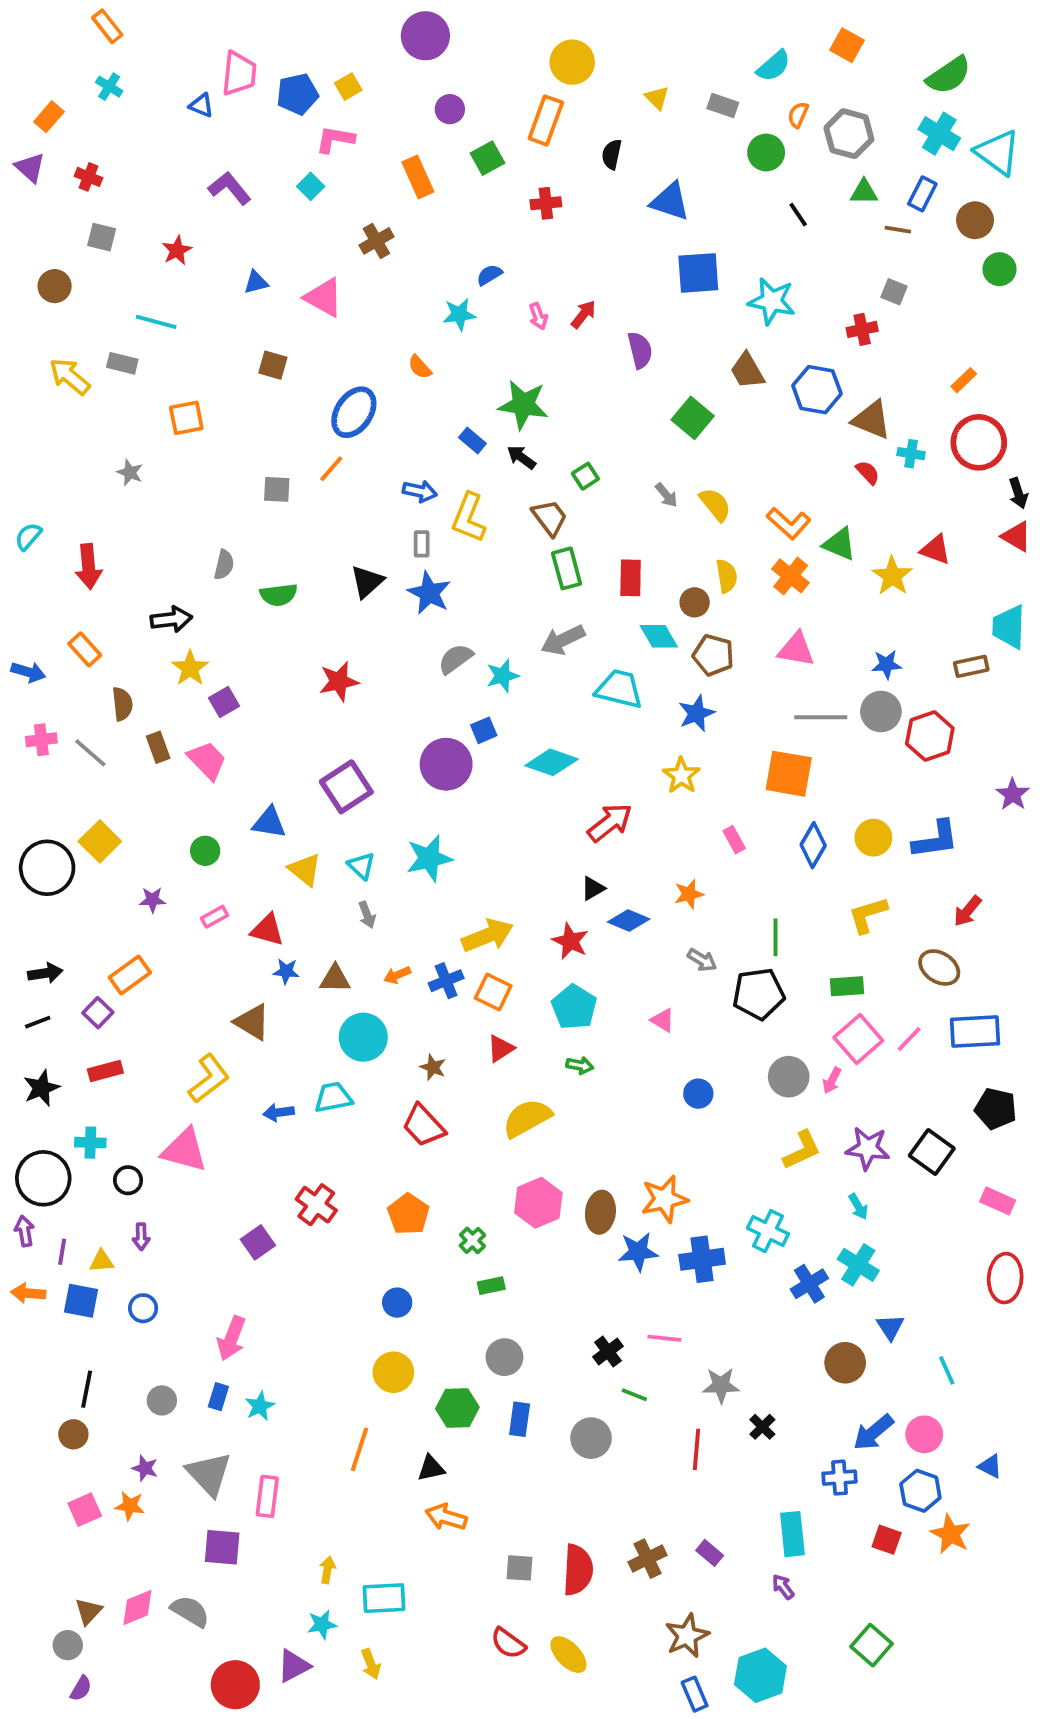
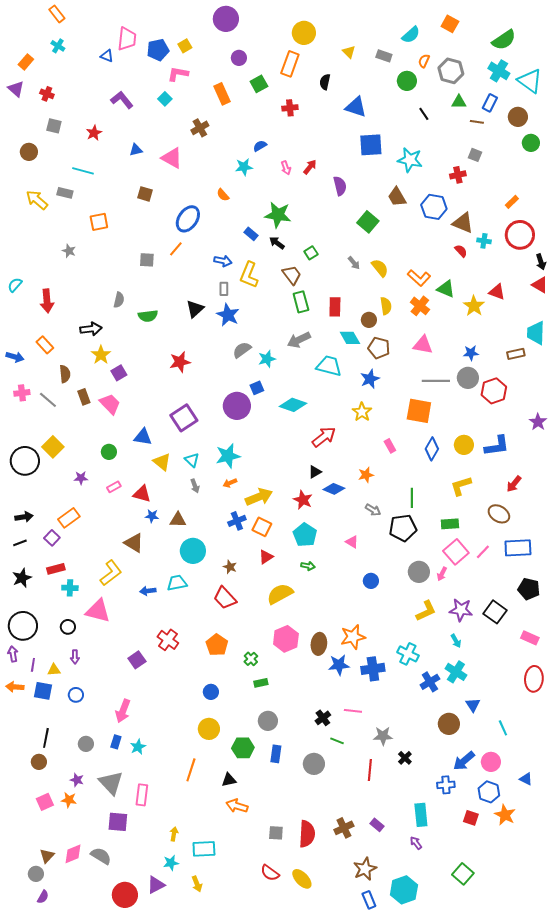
orange arrow: (397, 975) -> (230, 483), moved
cyan cross: (90, 1143) -> (70, 588), moved

